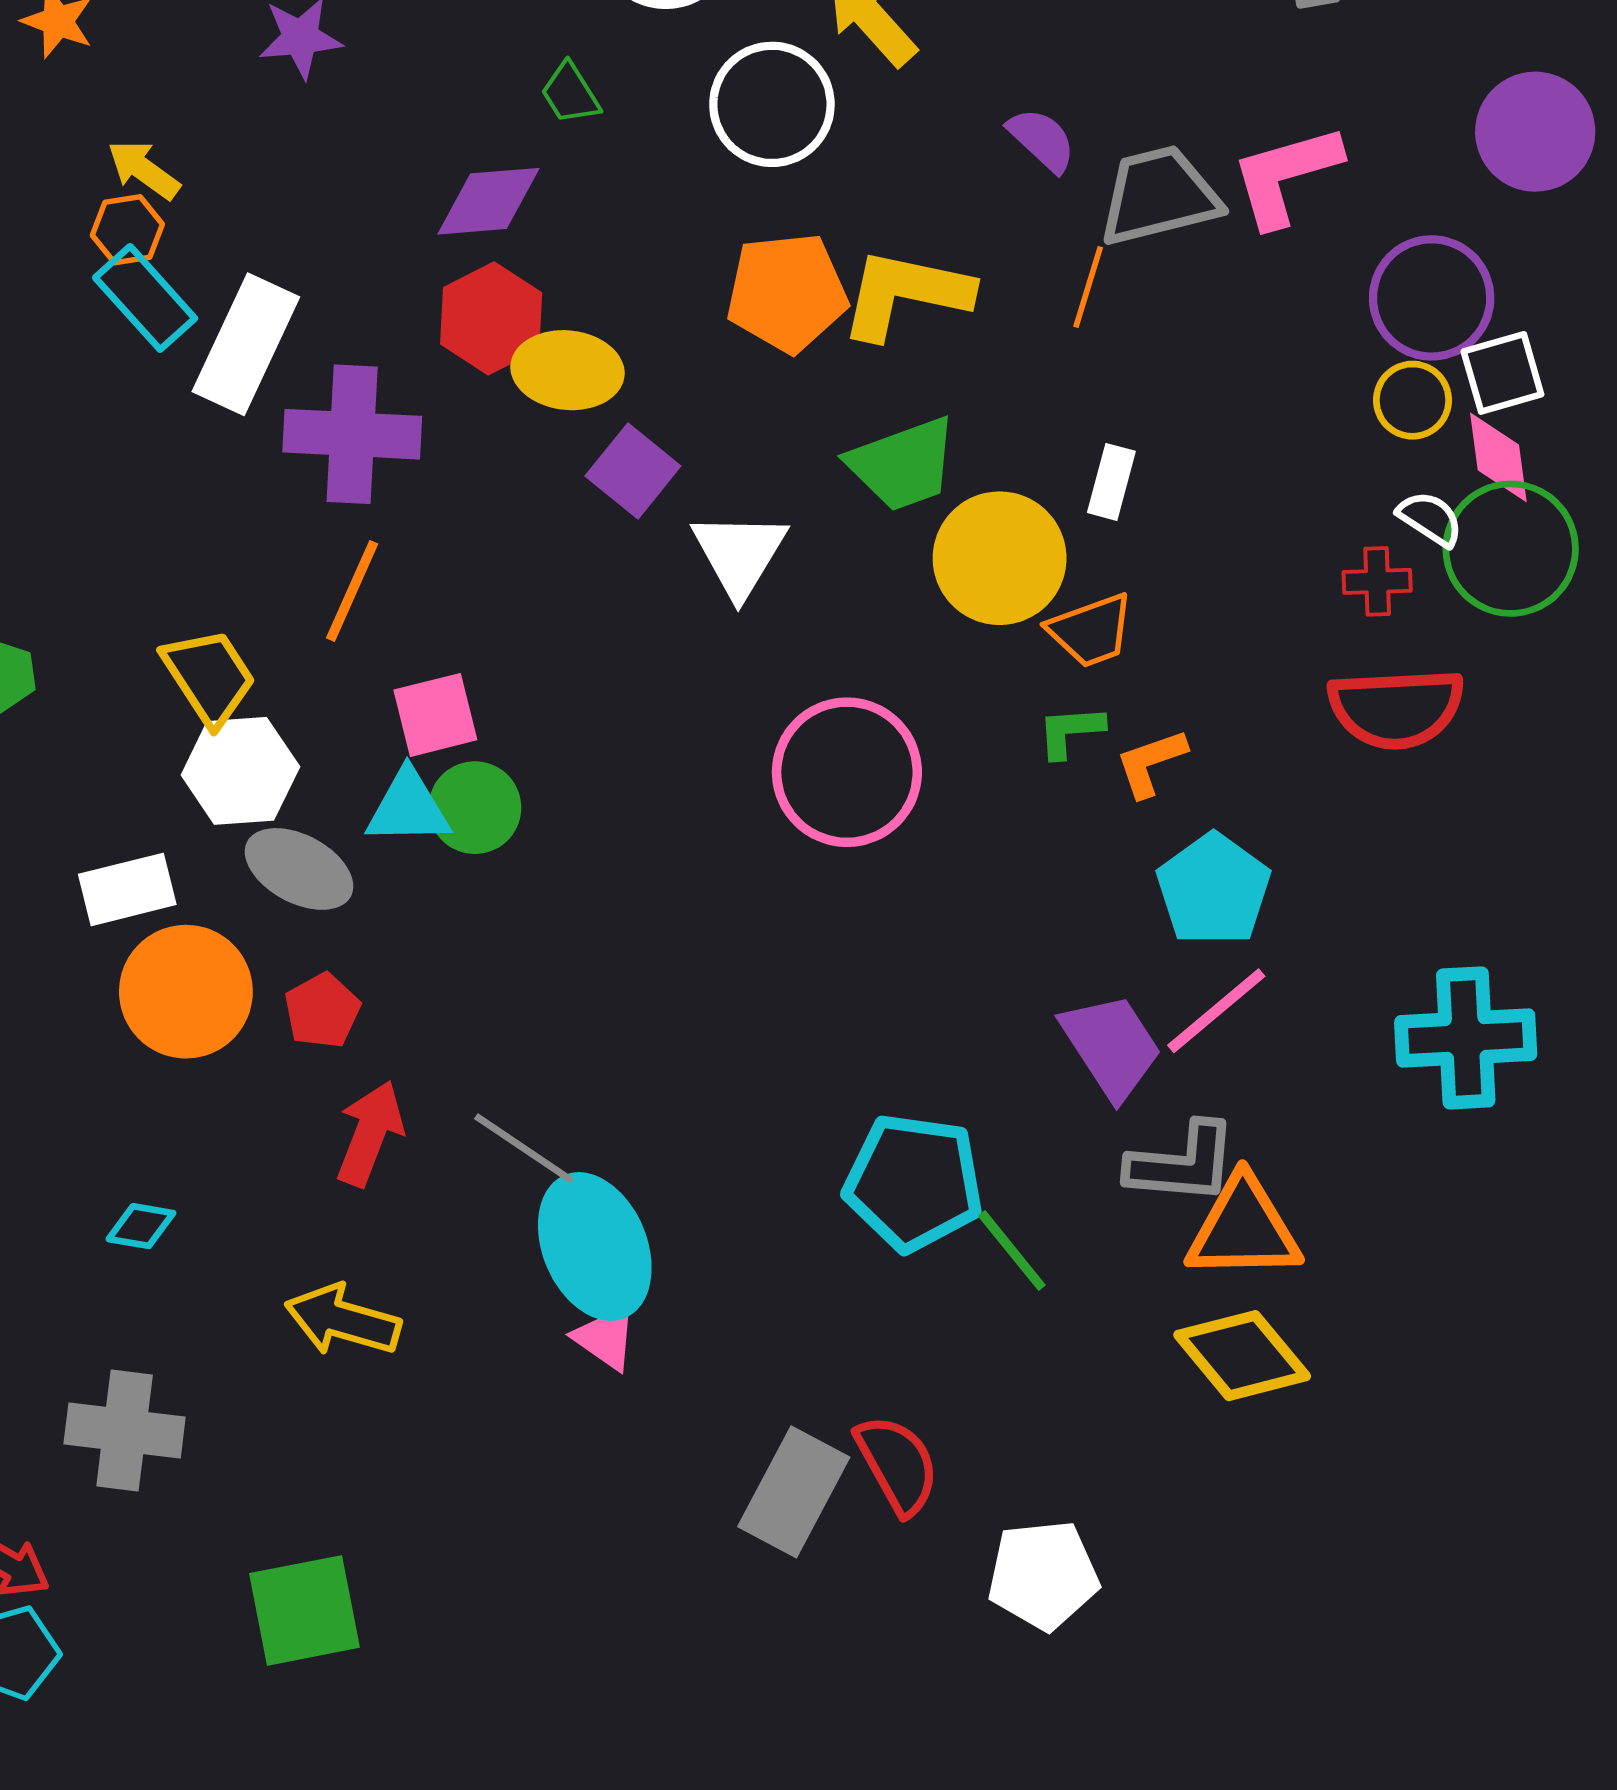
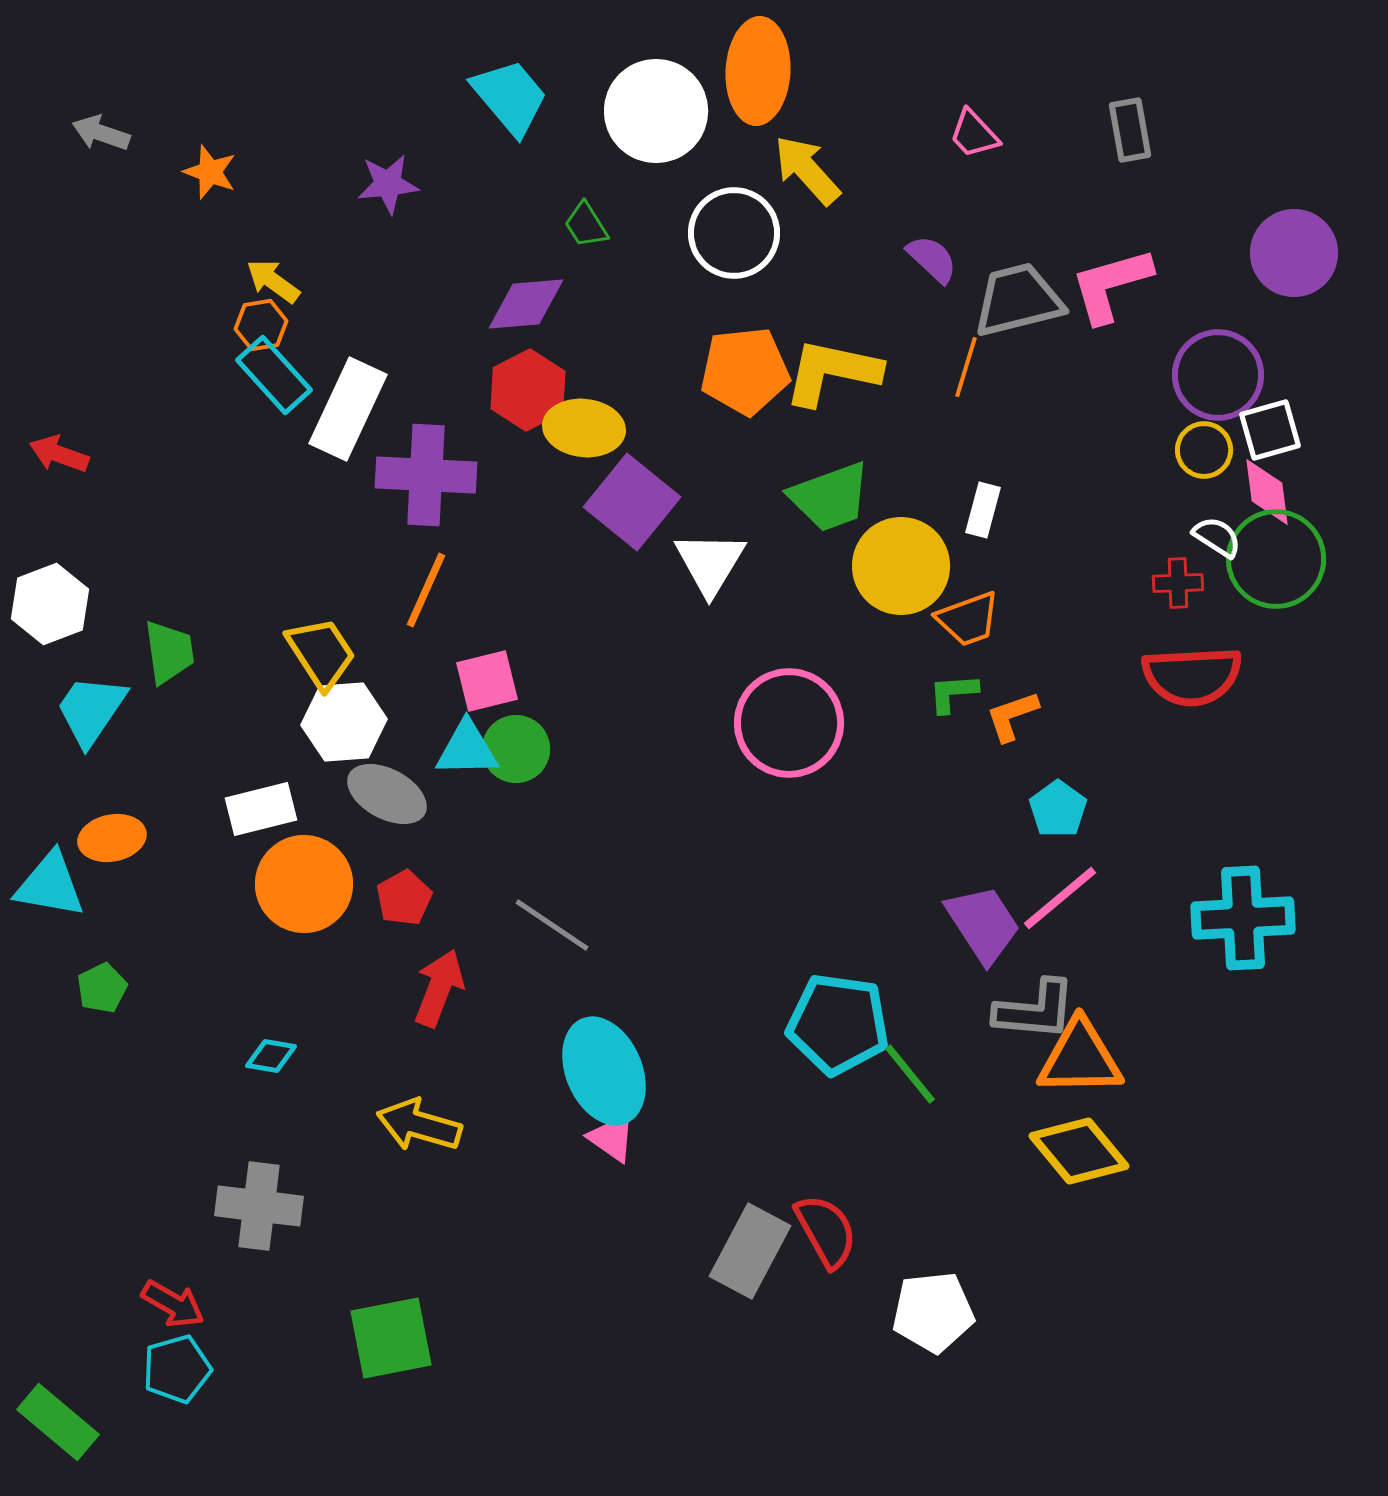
purple square: (633, 471) -> (632, 502), size x1.4
cyan pentagon: (1214, 889) -> (1058, 809), size x0.7
gray line: (524, 1148) -> (552, 925), moved

